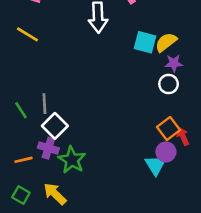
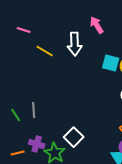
yellow line: (27, 34) -> (45, 51), moved
white square: (55, 126) -> (74, 137), moved

